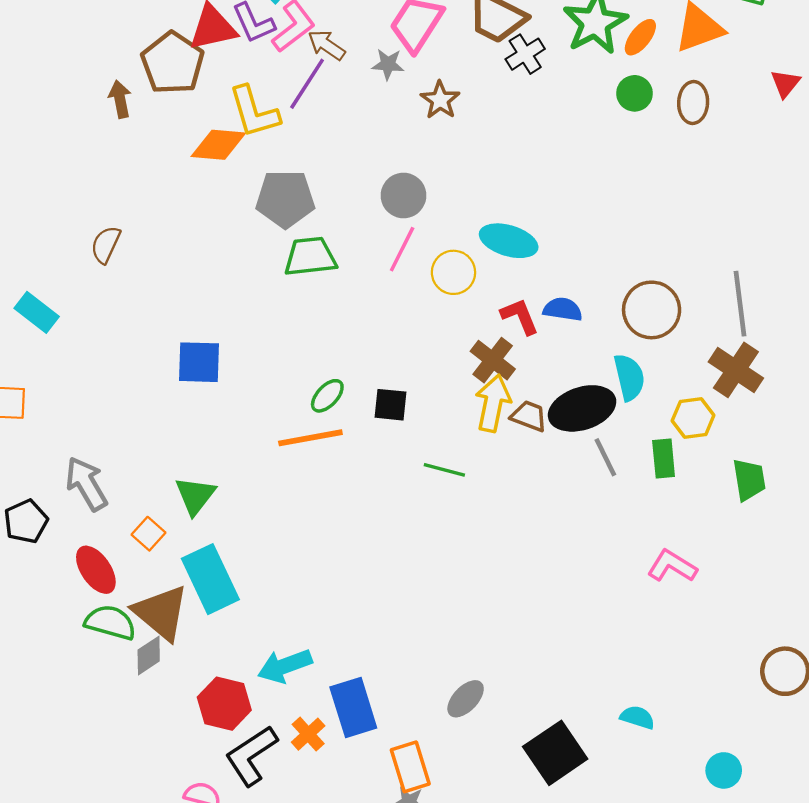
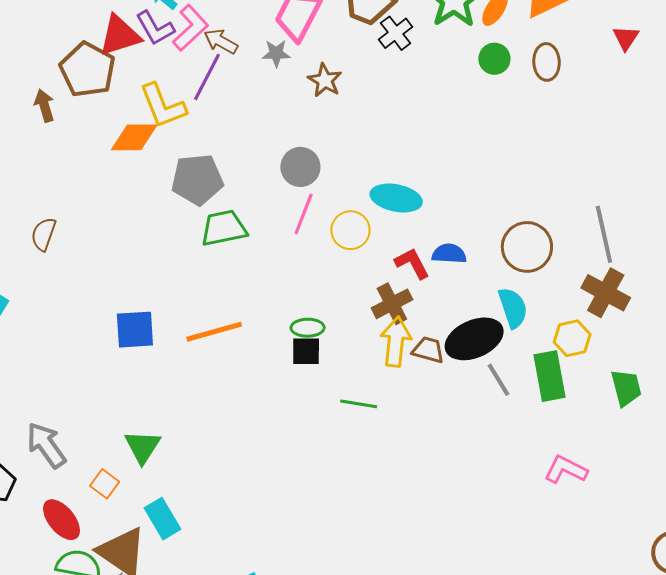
brown cross: (493, 360) -> (392, 304), turned 30
green ellipse: (327, 396) -> (308, 328), moved, turned 52
orange line: (310, 438) -> (214, 332), moved
green rectangle: (664, 458) -> (550, 376), size x1.4
cyan rectangle: (210, 579) -> (162, 519), size x0.7

